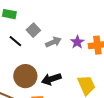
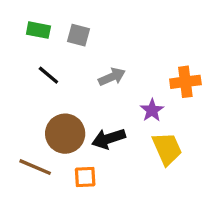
gray square: (33, 30) -> (78, 35), moved, turned -32
purple star: (77, 42) -> (152, 110), moved

